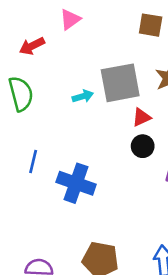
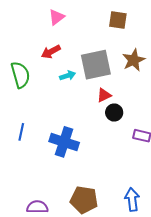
red arrow: (32, 46) -> (51, 52), moved
red triangle: (141, 117) -> (104, 95), moved
blue line: (33, 161) -> (21, 132), moved

